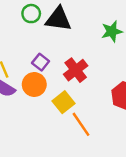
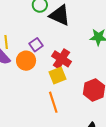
red cross: (76, 70) -> (61, 59), turned -36
yellow square: (64, 102) -> (57, 75), moved

